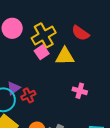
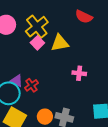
red semicircle: (80, 33) -> (84, 17), moved
purple triangle: (14, 88) -> (17, 81), turned -48

